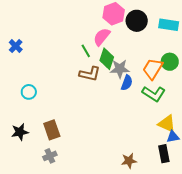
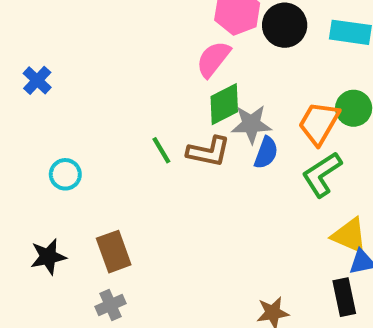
green line: (86, 51) -> (161, 150), moved
green diamond: (107, 59) -> (224, 104), turned 45
brown L-shape: (90, 74) -> (209, 152), moved
green L-shape: (154, 94) -> (322, 174), turned 115

